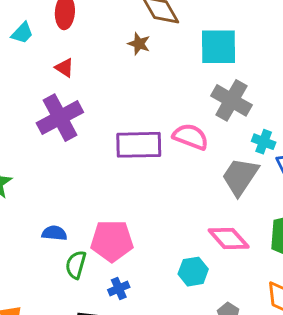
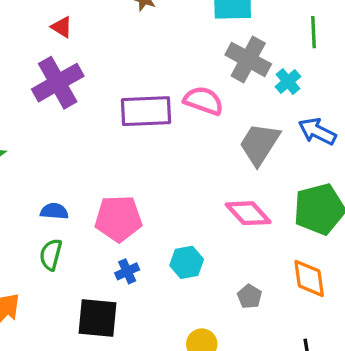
cyan cross: (264, 142) -> (288, 82), moved, turned 30
green semicircle: (76, 265) -> (51, 255), moved
cyan hexagon: (193, 272) -> (187, 262), moved

